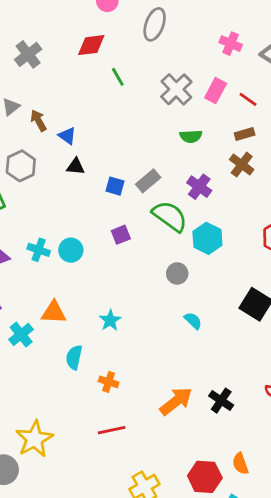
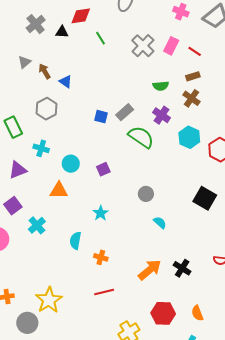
green semicircle: (191, 136) -> (161, 86), moved
gray hexagon: (21, 166) -> (47, 109), moved
black triangle: (76, 166) -> (62, 32), moved
purple square: (121, 235) -> (103, 169), moved
cyan hexagon: (207, 238) -> (189, 137), moved
cyan cross: (39, 250) -> (41, 148), moved
gray circle: (177, 273) -> (146, 194), moved
orange triangle: (54, 312) -> (59, 190), moved
cyan semicircle: (193, 321) -> (160, 223), moved
red hexagon: (205, 477) -> (163, 313), moved

